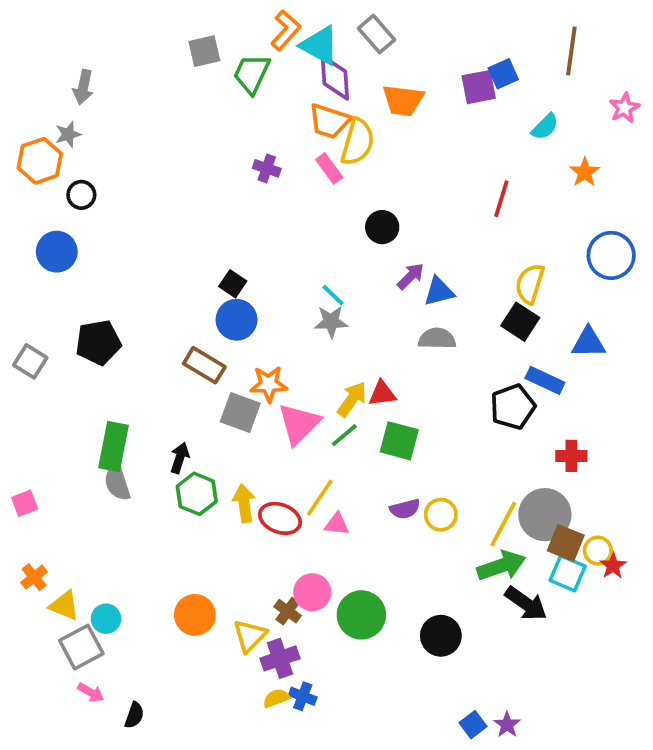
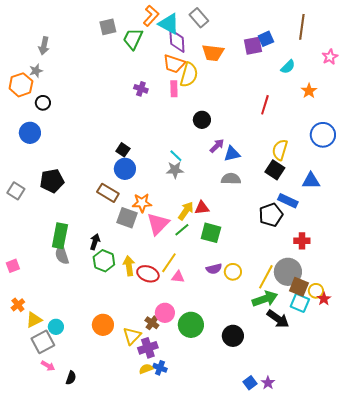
pink rectangle: (329, 168) -> (174, 89), turned 35
yellow triangle: (64, 605) -> (34, 320), turned -48

